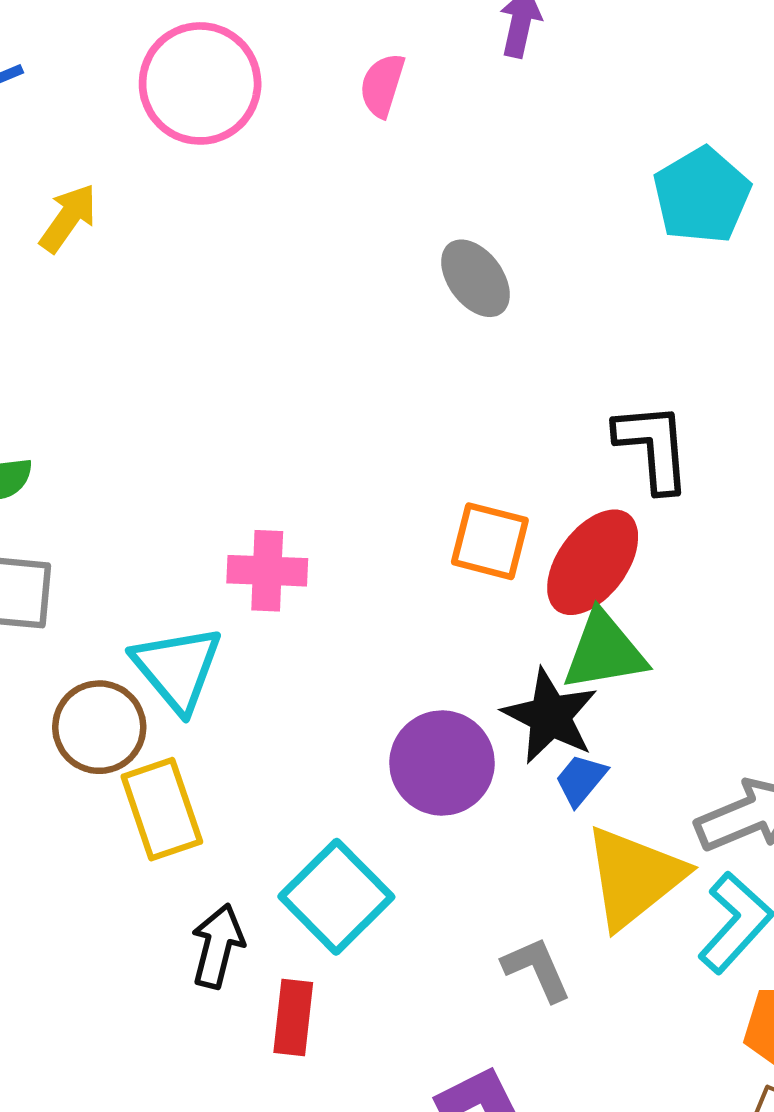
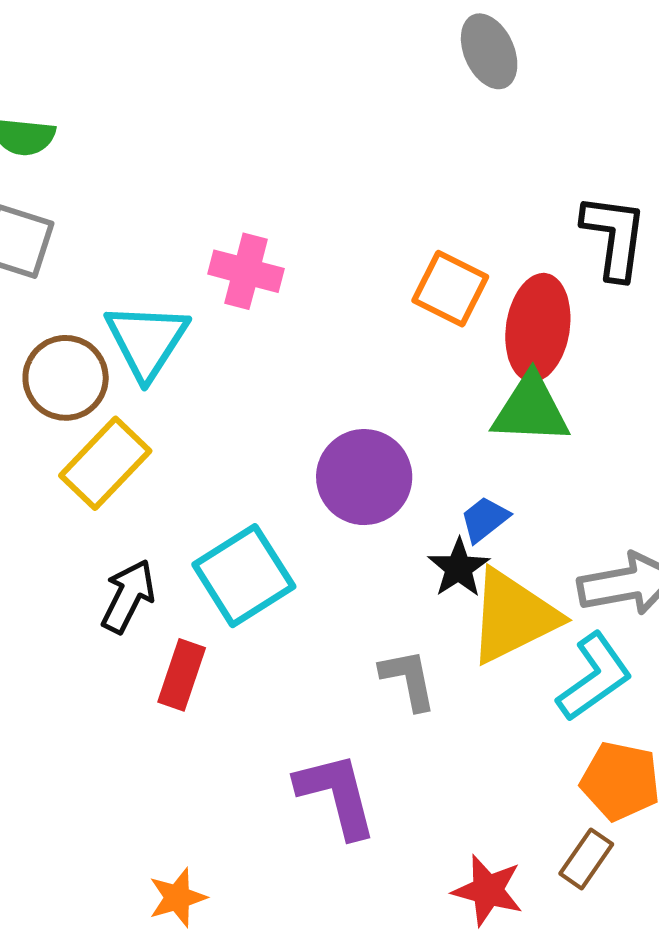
red ellipse: (593, 562) -> (538, 328), turned -40
black star: (550, 716) -> (459, 568), moved, size x0.7
yellow rectangle: (162, 809) -> (105, 463), turned 50

